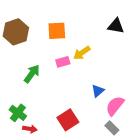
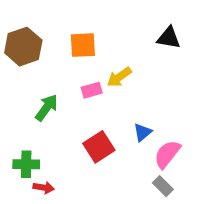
green cross: (18, 113) -> (26, 164), turned -36
red square: (68, 120) -> (99, 147), moved

